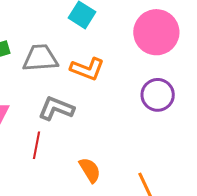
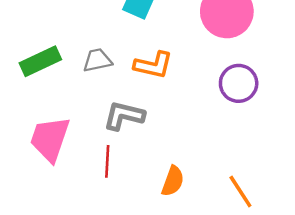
gray trapezoid: (40, 58) -> (97, 60), size x0.7
orange semicircle: (90, 170) -> (173, 181), turned 60

